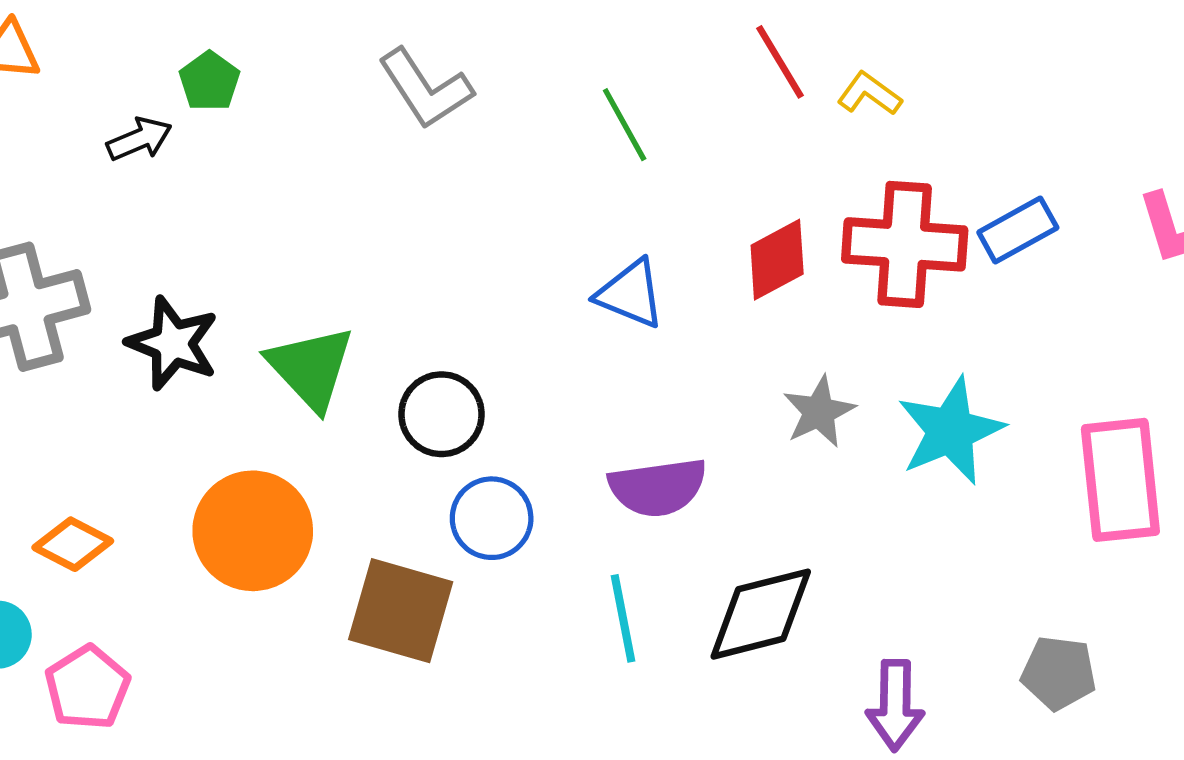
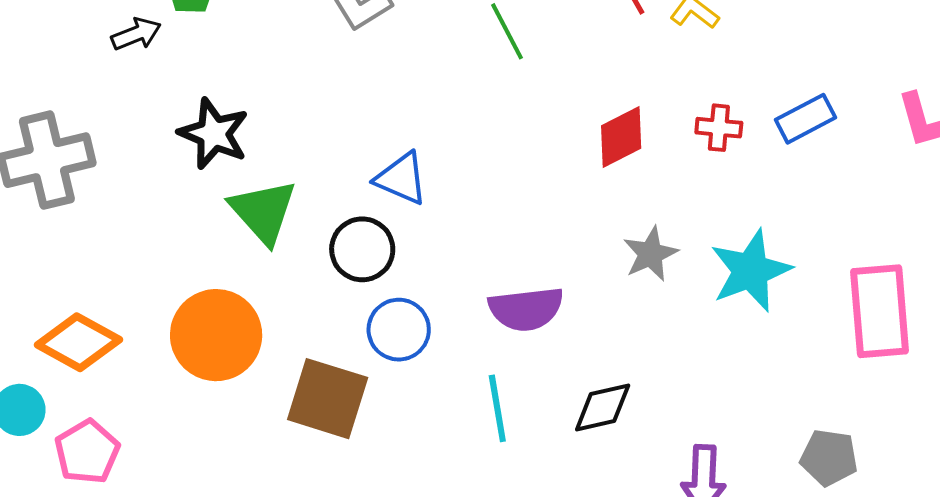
red cross: (905, 244) -> (719, 128), size x0.5
blue triangle: (630, 294) -> (401, 178), moved
black star: (173, 343) -> (214, 134), moved
orange diamond: (73, 544) -> (78, 342), size x1.4
black diamond: (761, 614) -> (603, 407), size x0.7

